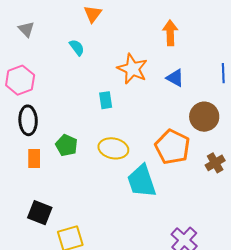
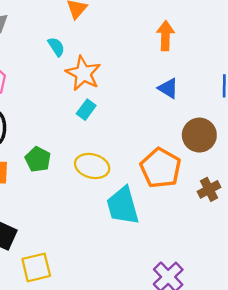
orange star: (132, 69) -> (83, 73), moved
cyan rectangle: (106, 100) -> (86, 110), turned 42

